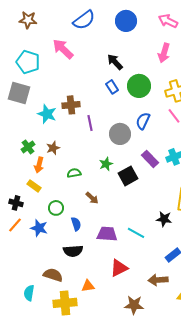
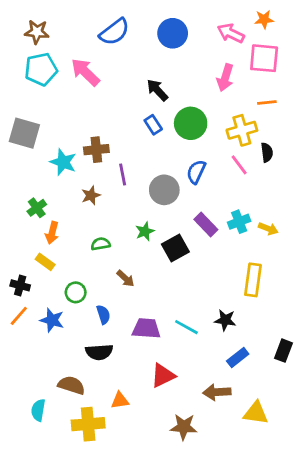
cyan pentagon: (28, 62) -> (41, 69), moved, turned -30
brown star: (53, 148) -> (91, 195), moved
black star: (164, 219) -> (225, 320), moved

